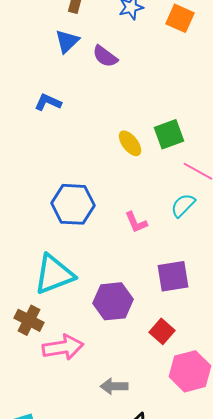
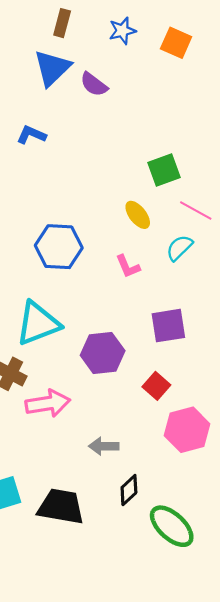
blue triangle: (67, 41) -> (52, 68), size x1.4
yellow ellipse: (130, 143) -> (138, 215), moved

